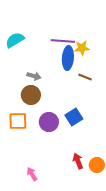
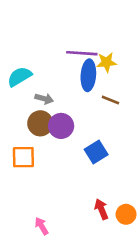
cyan semicircle: (15, 40) -> (19, 77), moved
purple circle: (49, 122) -> (61, 126), moved

